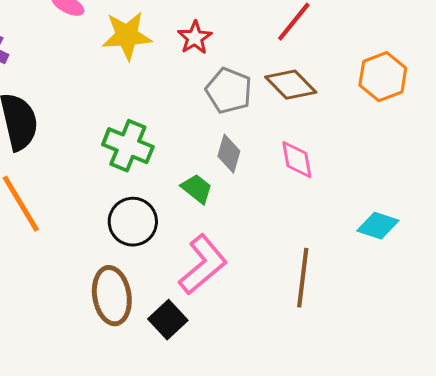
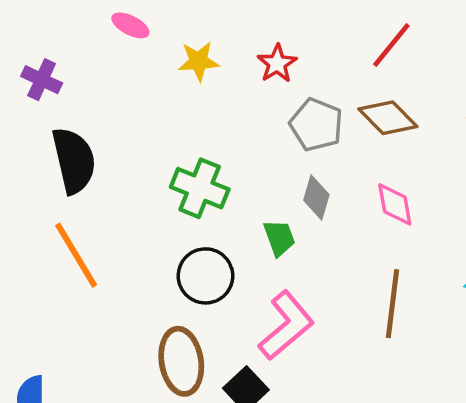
yellow star: (127, 36) -> (199, 61), size x0.7
green trapezoid: (197, 189) -> (279, 238), turned 32
brown line: (303, 278) -> (392, 304), moved

